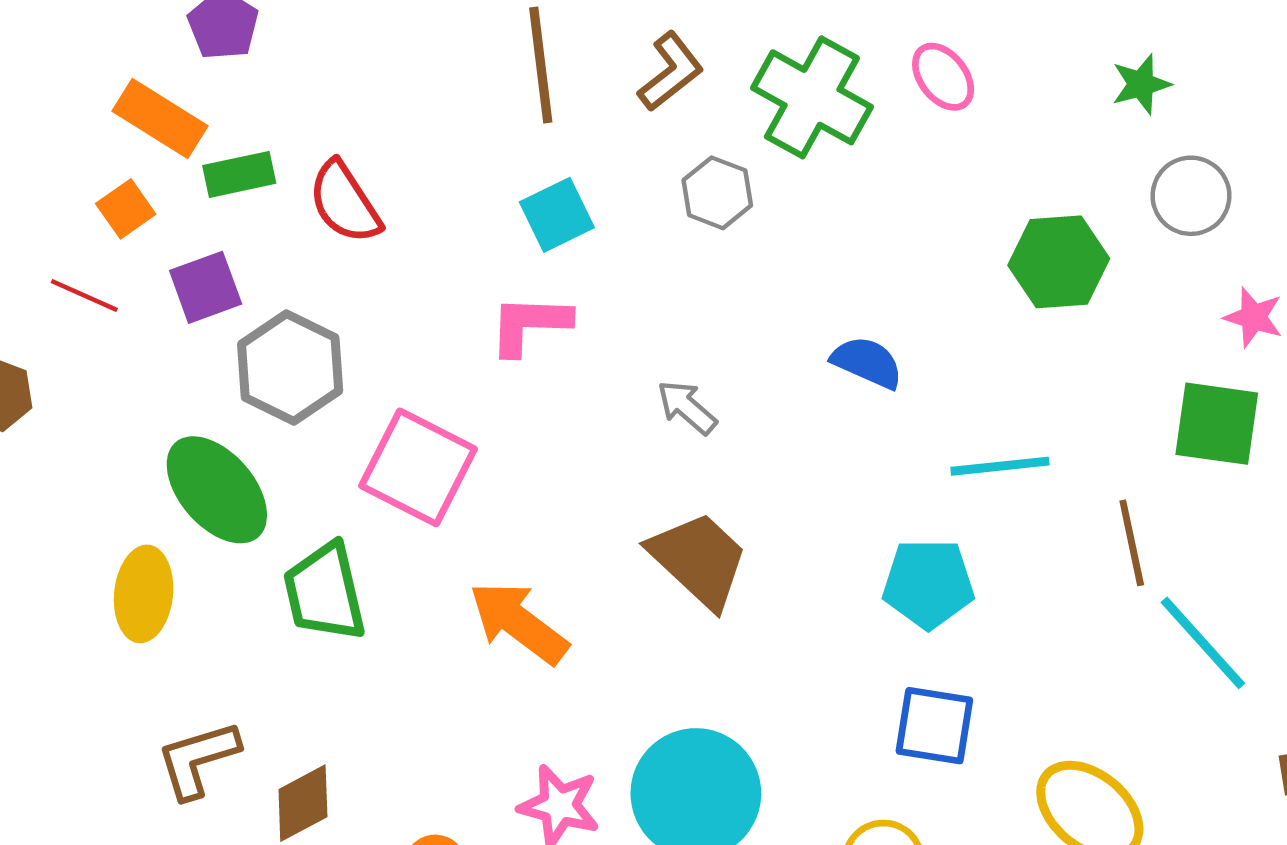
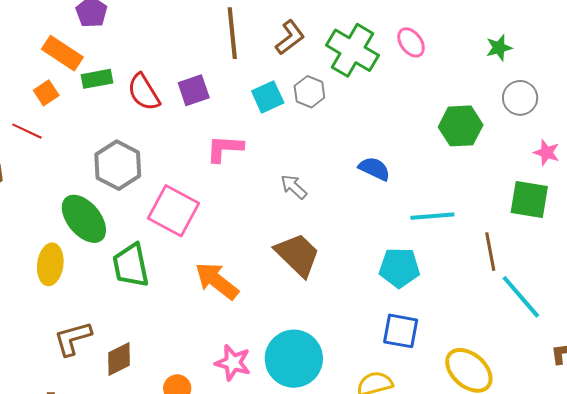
cyan square: (557, 215) -> (268, 97), moved
purple square: (206, 287) -> (194, 90), moved

